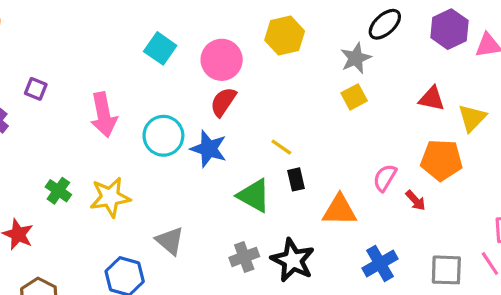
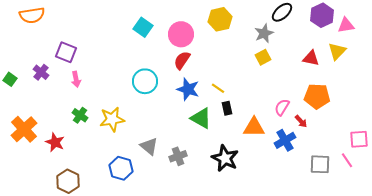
purple square: (36, 89) -> (66, 52), size x1.5
pink arrow: (104, 115) -> (76, 79), moved, size x0.6
yellow triangle: (472, 118) -> (337, 51), moved
blue star: (209, 149) -> (188, 89), moved
gray cross: (244, 257) -> (178, 156), moved
blue cross: (380, 263) -> (285, 140), moved

